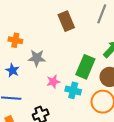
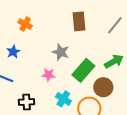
gray star: (37, 58) -> (61, 52), moved
cyan cross: (73, 90) -> (63, 99), moved

